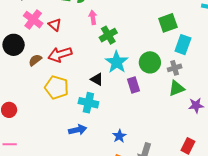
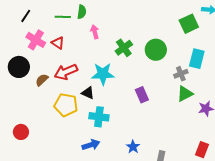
green square: (168, 23) -> (189, 24), moved
green cross: (108, 35) -> (124, 48), moved
cyan rectangle: (183, 45) -> (197, 59), moved
cyan star: (117, 62) -> (103, 74), moved, turned -30
green circle: (150, 62) -> (156, 50), moved
black triangle: (97, 79) -> (88, 93), moved

